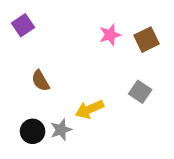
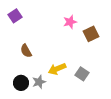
brown square: (146, 40) -> (91, 34), moved
gray square: (140, 92) -> (82, 74), moved

